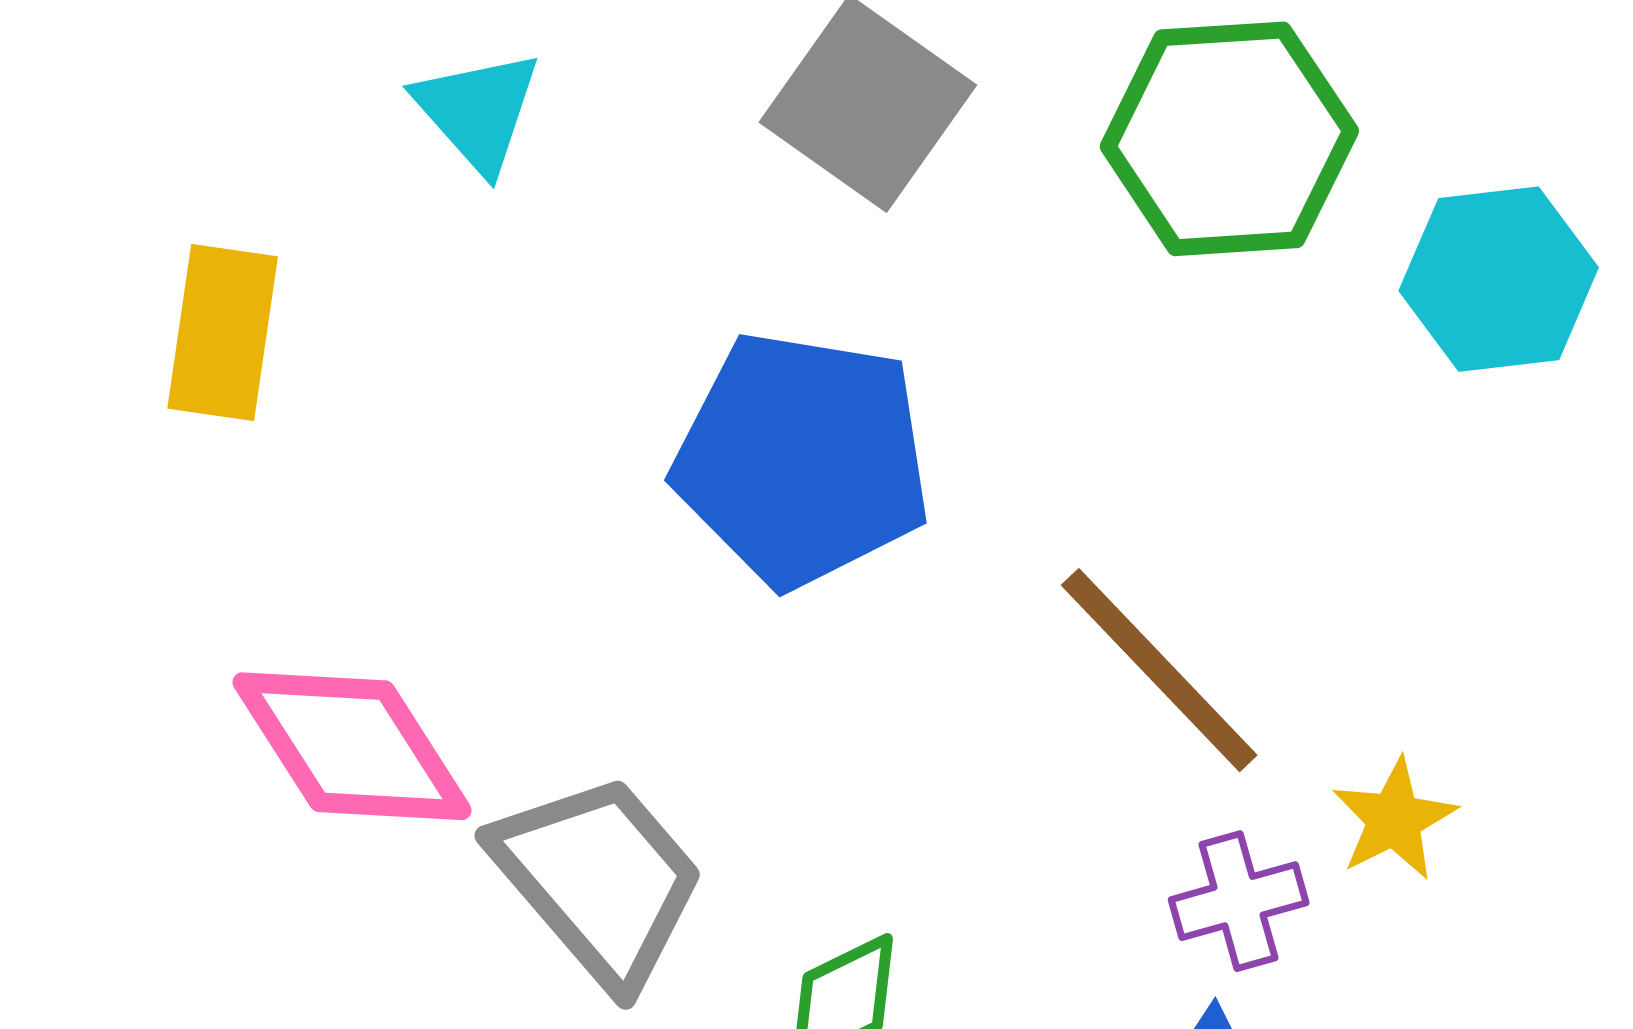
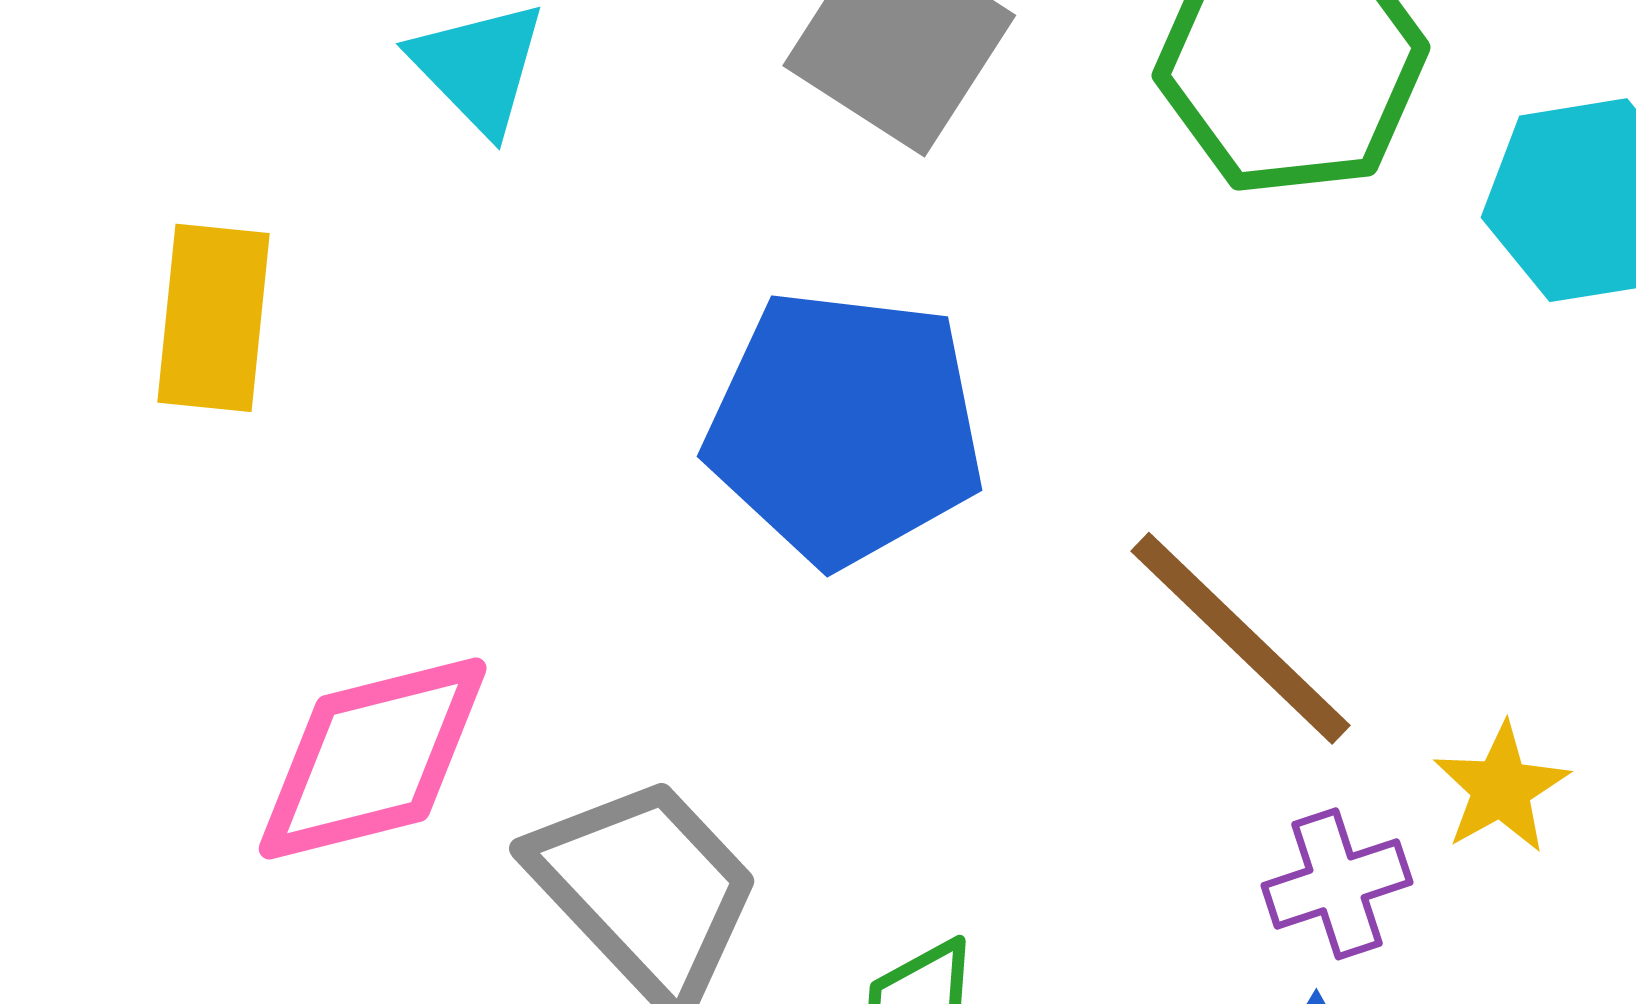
pink diamond: (352, 746) -> (373, 758), turned -69

